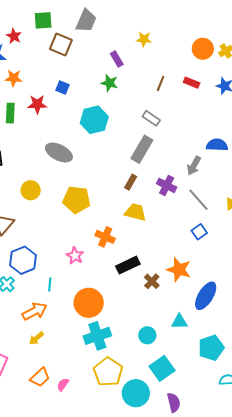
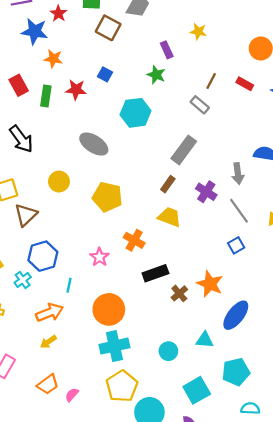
gray rectangle: (151, 118) -> (200, 105), moved
gray arrow: (194, 166) -> (238, 174), turned -42
cyan square: (162, 368) -> (197, 390), moved

